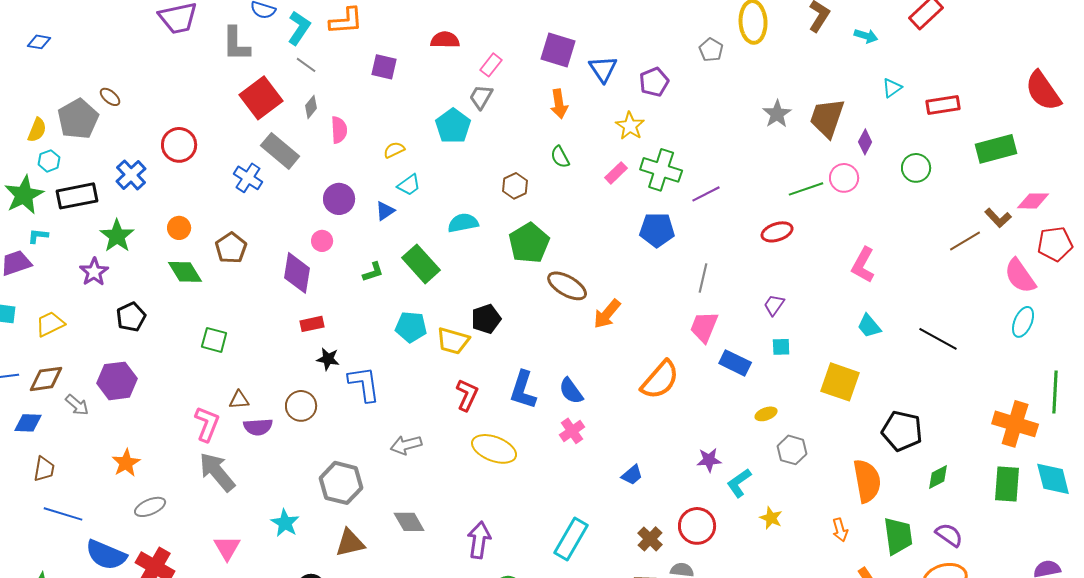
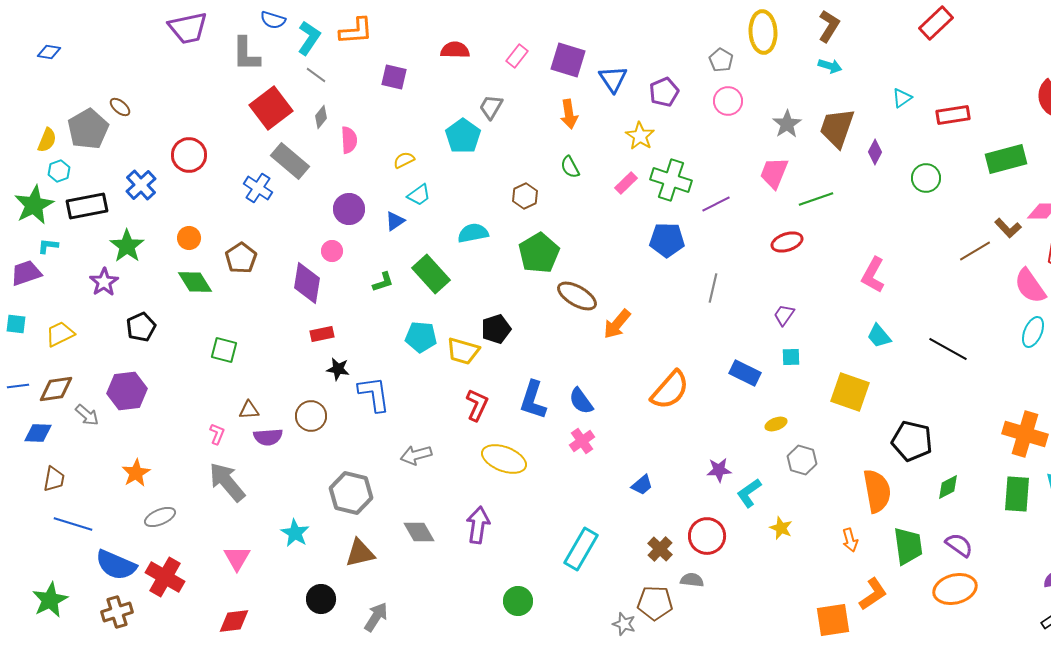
cyan arrow: (866, 36) -> (830, 66), moved
pink rectangle: (491, 65) -> (517, 56), moved
pink circle: (844, 178) -> (728, 101), moved
pink trapezoid: (704, 327) -> (774, 173), moved
pink L-shape: (207, 424) -> (217, 434), size x0.6
purple arrow: (479, 540) -> (478, 525), moved

